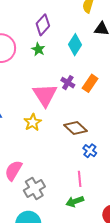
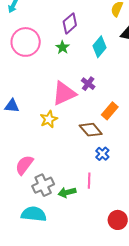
orange rectangle: (90, 83) -> (110, 111), moved
pink triangle: (45, 95) -> (64, 93), turned 32
green arrow: (75, 201) -> (67, 192), moved

